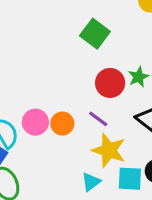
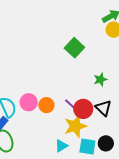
red circle: (110, 83) -> (83, 109), moved
yellow star: (109, 150) -> (75, 126), turned 30

